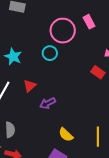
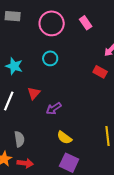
pink circle: (63, 31) -> (52, 23), moved
yellow semicircle: (66, 135) -> (64, 138), moved

